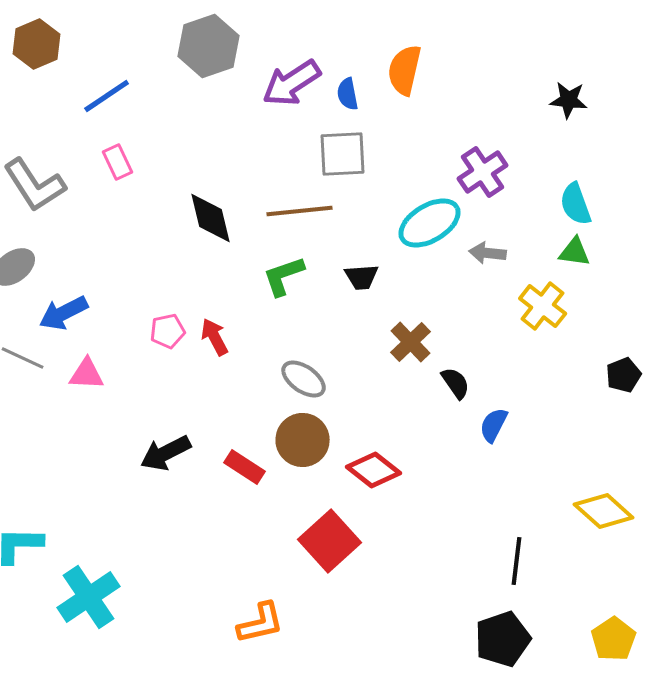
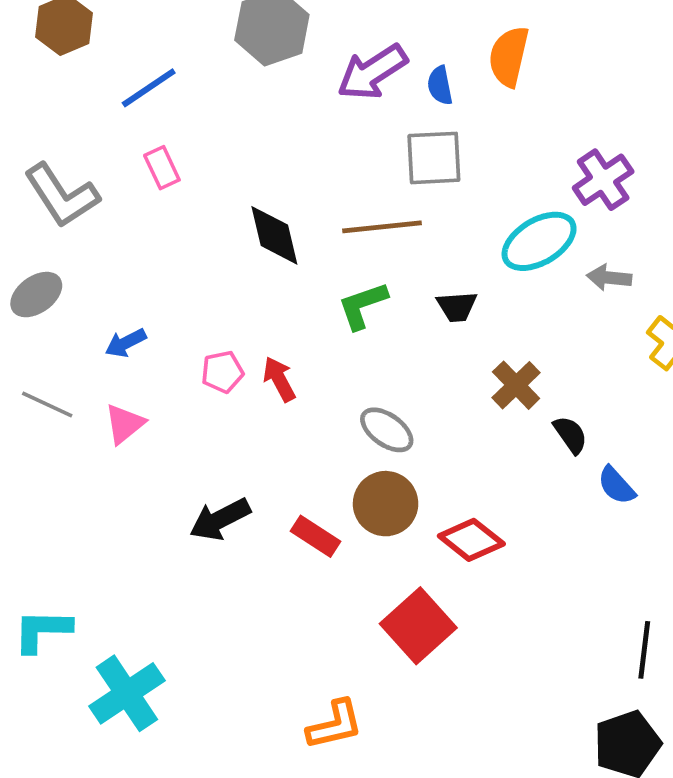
blue arrow: (64, 313) -> (126, 343), moved, size x0.7
pink triangle: (87, 374) -> (124, 424), turned -42
blue semicircle: (494, 425) -> (616, 485), turned -69

